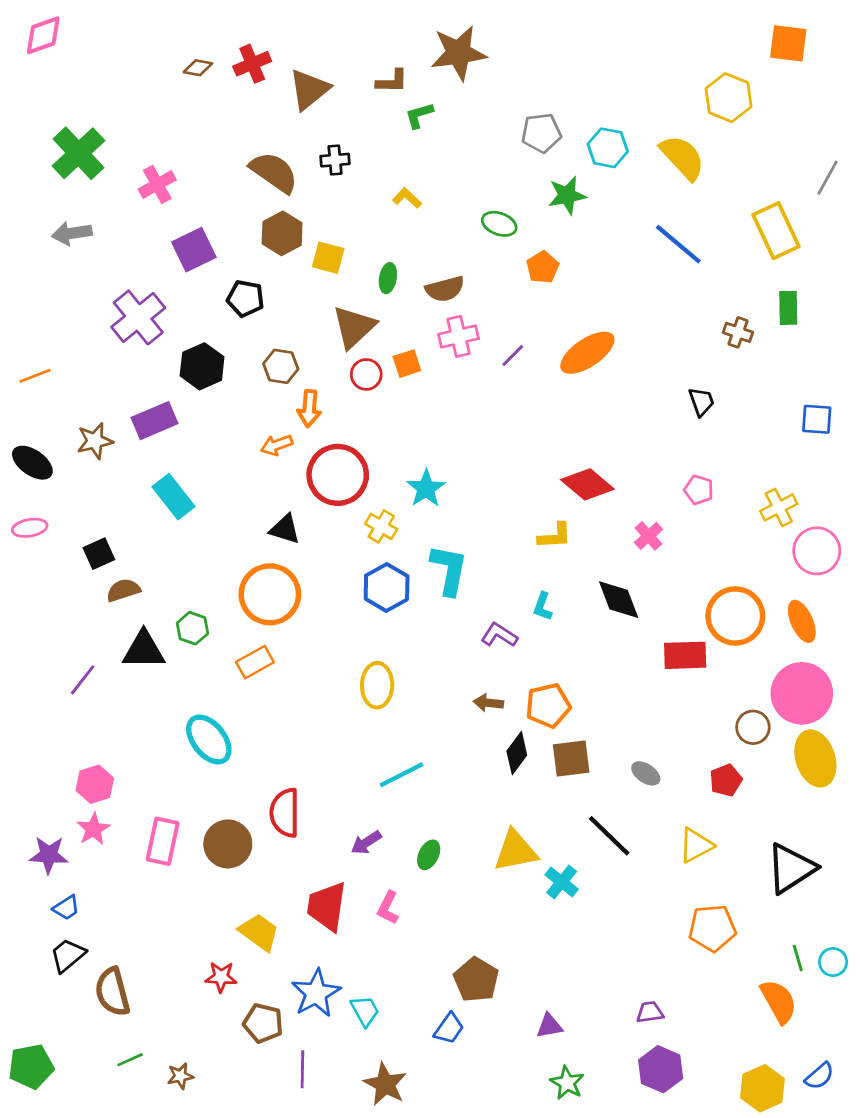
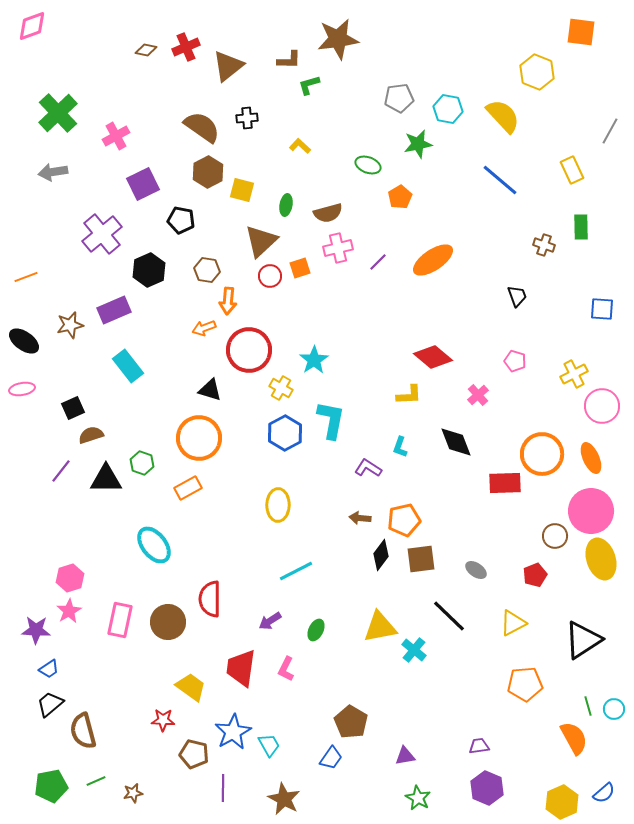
yellow rectangle: (776, 231) -> (572, 170), size x0.7
purple line: (83, 680) -> (61, 471), moved
green pentagon: (31, 1067) -> (51, 786), moved

